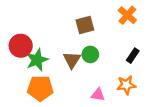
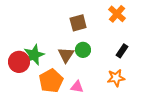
red circle: (21, 46) -> (19, 62), moved
orange pentagon: (40, 88) -> (51, 81), moved, turned -30
pink triangle: (98, 95) -> (77, 87), moved

